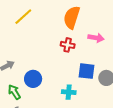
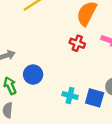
blue square: (87, 71) -> (95, 98), moved

